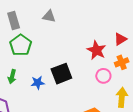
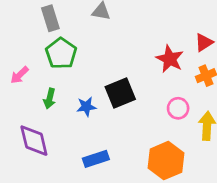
pink circle: (103, 76) -> (178, 108), moved

